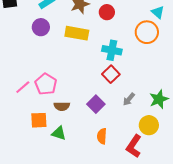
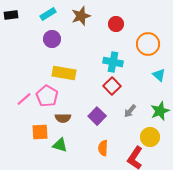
red circle: (107, 12) -> (116, 24), moved
cyan triangle: (158, 12) -> (159, 75), moved
purple circle: (41, 27) -> (52, 39), moved
yellow rectangle: (77, 33) -> (64, 73), moved

